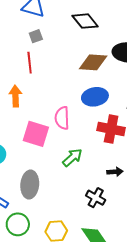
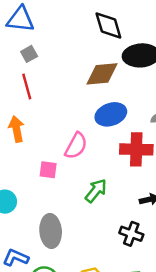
black diamond: (85, 21) -> (108, 25), moved, turned 32
pink semicircle: (62, 118) -> (76, 146), turned -140
pink square: (36, 134) -> (48, 170), size x0.6

